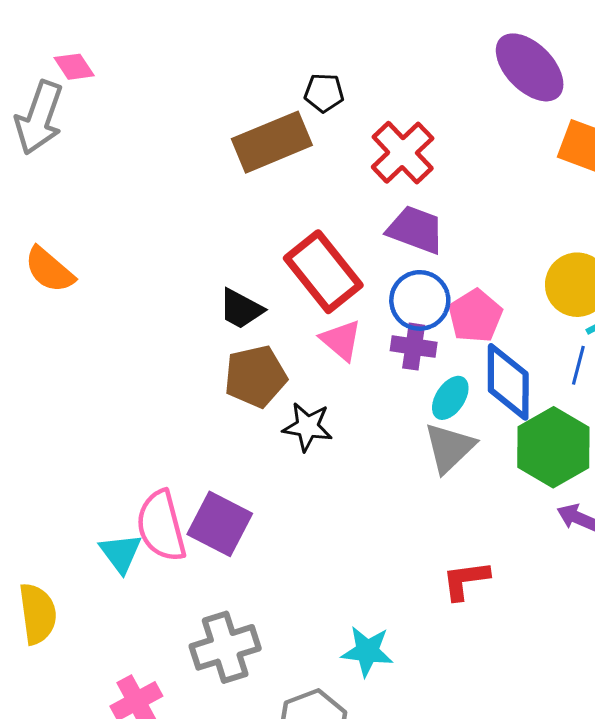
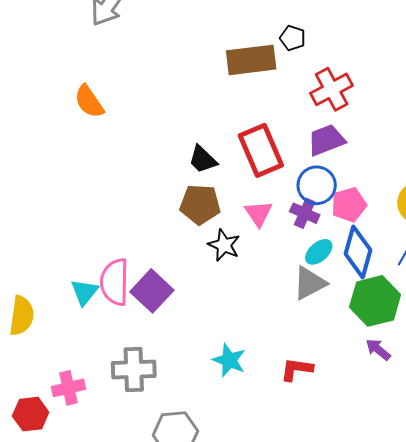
purple trapezoid: (416, 230) -> (326, 140), turned -57
pink triangle: (341, 340) -> (258, 213), moved
cyan star: (367, 651) -> (229, 360), moved

